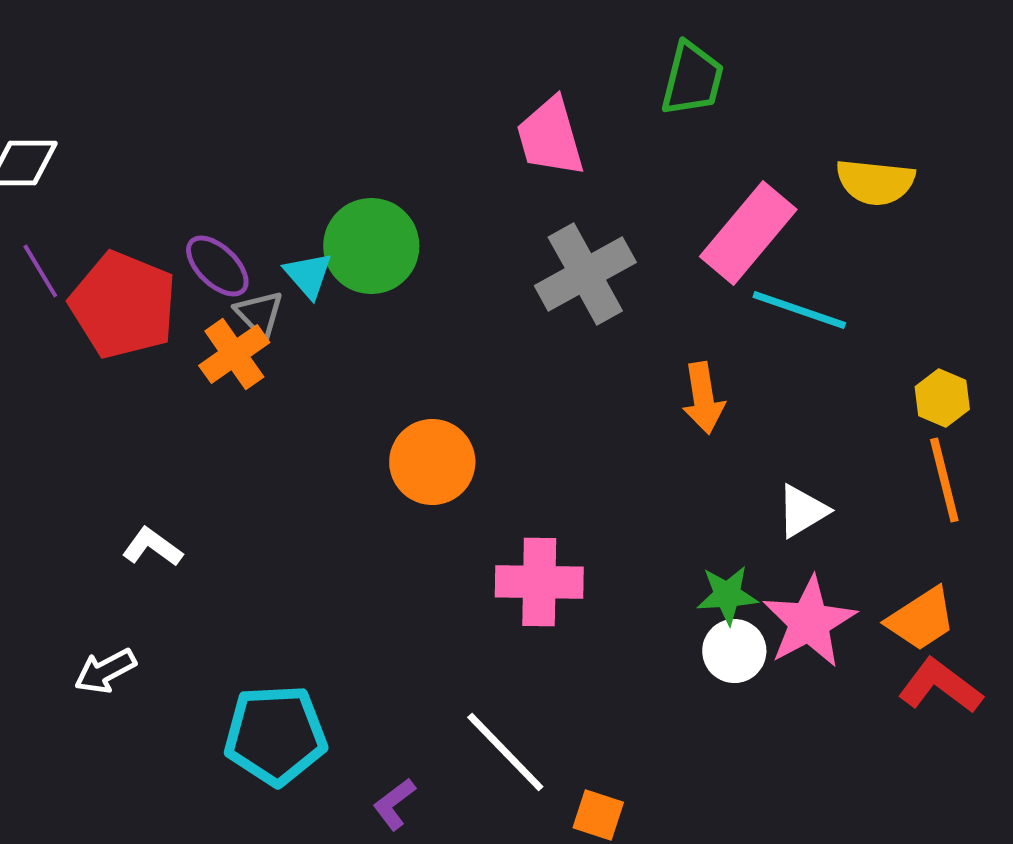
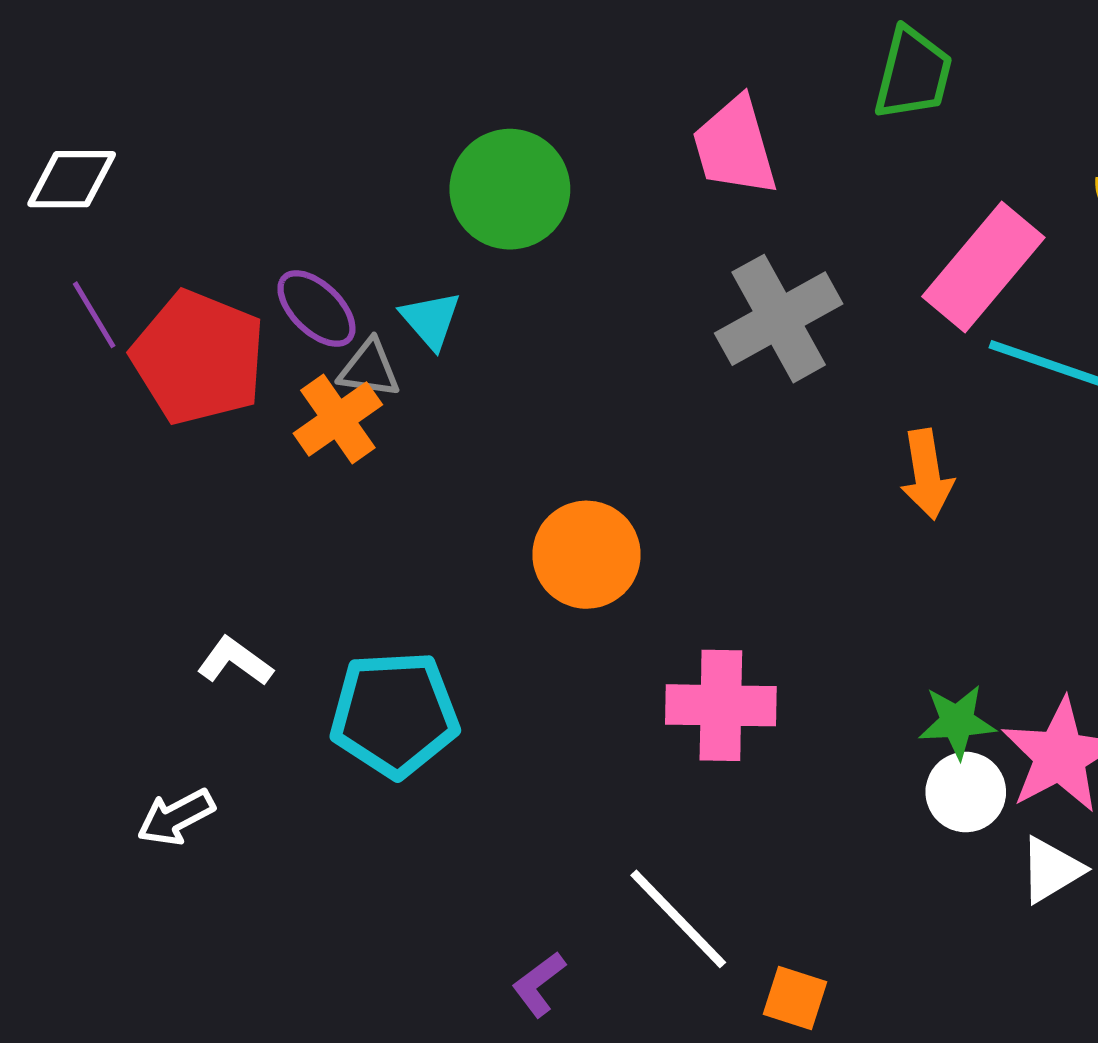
green circle: (371, 246) -> (510, 189), moved
gray triangle: (259, 314) -> (369, 369), turned -38
white triangle: (802, 511) -> (1051, 870), moved
cyan pentagon: (275, 735) -> (394, 714), moved

